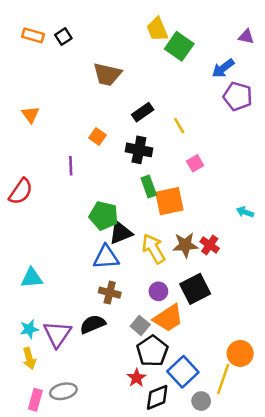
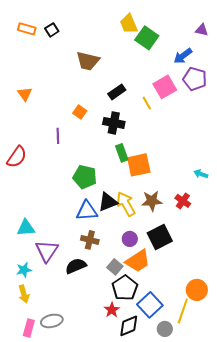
pink square: (195, 163) -> (165, 87), moved, size x1.6
black triangle: (121, 233) -> (108, 202), moved
red cross: (210, 245) -> (183, 201), moved
purple triangle: (57, 334) -> (47, 251), moved

